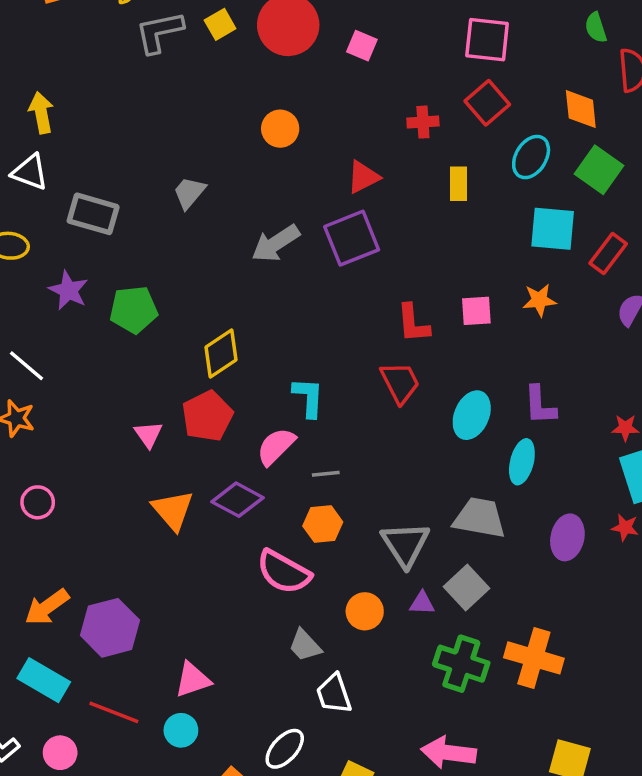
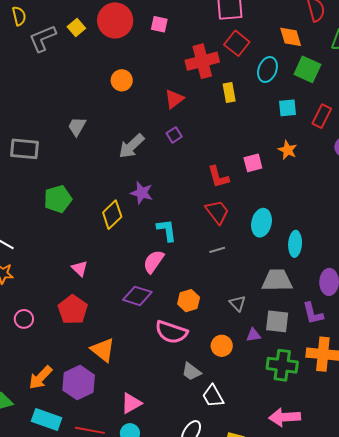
red cross: (423, 122) -> (202, 61), size x1.8
cyan square: (553, 229) -> (287, 108), size x0.7
purple square: (352, 238) -> (174, 135), size x0.5
purple star: (68, 290) -> (142, 193), moved
orange star: (539, 300) -> (288, 150), turned -30
purple L-shape: (540, 405) -> (313, 313), moved
red pentagon: (207, 416) -> (73, 310), moved
gray line: (326, 474) -> (217, 250), moved
orange triangle: (173, 510) -> (103, 350), moved
gray triangle: (405, 544) -> (238, 303), size x0.6
gray square: (467, 588) -> (277, 321), turned -30

